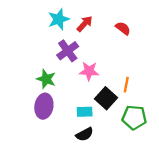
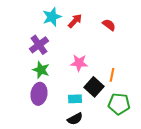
purple cross: (68, 51) -> (39, 45), moved

